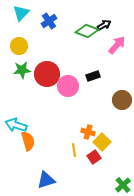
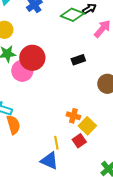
pink circle: (68, 86) -> (22, 71), moved
yellow line: (74, 150) -> (56, 143), moved
blue triangle: (46, 180) -> (49, 161), moved, turned 42

